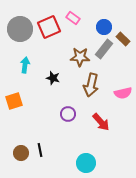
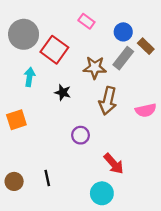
red square: (49, 27) -> (54, 50), moved, turned -30
red arrow: (101, 122) -> (114, 164), moved
brown circle: (21, 153) -> (14, 181), moved

